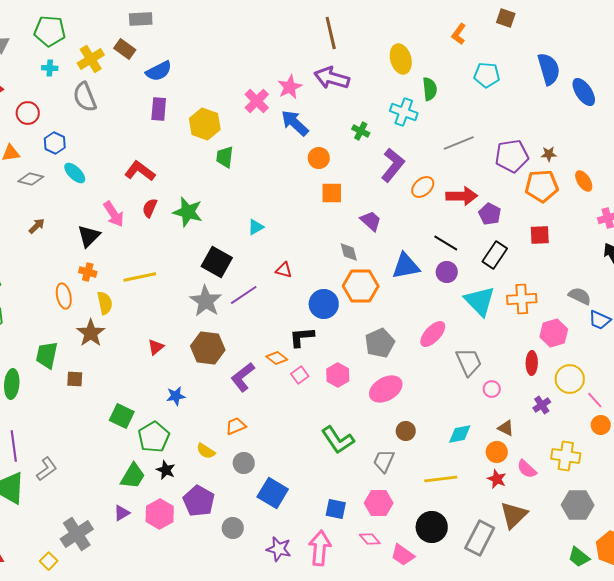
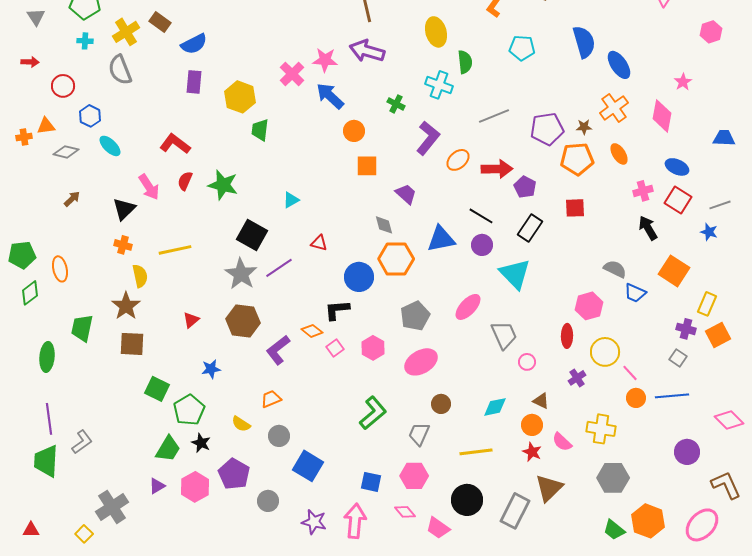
pink star: (290, 87) -> (325, 60), turned 30
orange ellipse: (64, 296) -> (60, 269), moved
orange cross: (522, 299) -> (614, 108), moved, turned -32
brown square: (75, 379) -> (132, 344), moved, size x1.5
green L-shape: (338, 440) -> (373, 413), turned -96

